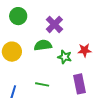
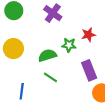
green semicircle: (43, 45) -> (47, 55), moved
green line: (42, 84) -> (50, 77), turned 32

